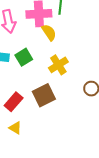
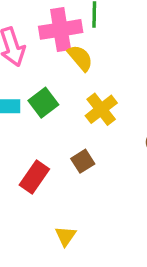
brown square: (44, 95) -> (83, 161), size x0.6
yellow triangle: (15, 128) -> (66, 236), moved, turned 40

